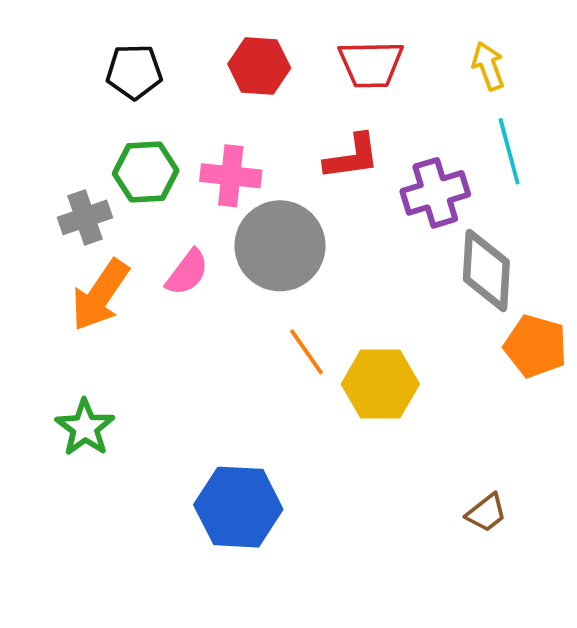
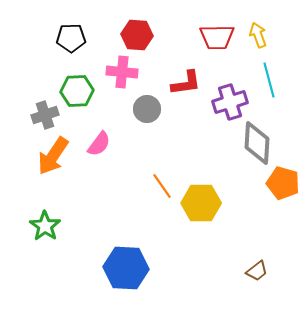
red trapezoid: (371, 64) -> (217, 37), moved
pink cross: (231, 176) -> (122, 72), moved
gray circle: (280, 246) -> (147, 109), moved, size x0.6

